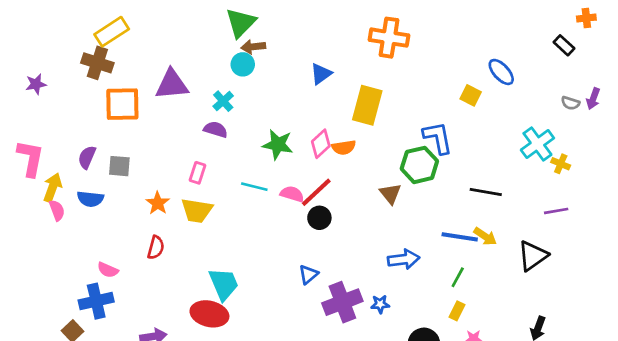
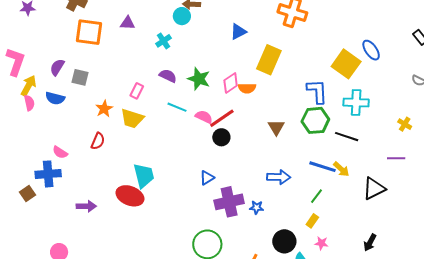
purple triangle: (172, 84) -> (128, 23), size x0.6
yellow square: (471, 95) -> (346, 64), size x1.8
purple semicircle: (216, 129) -> (168, 76), moved
cyan cross: (537, 144) -> (356, 103), moved, turned 30
green hexagon: (419, 165) -> (315, 120), moved

